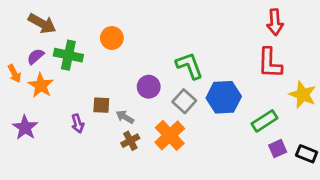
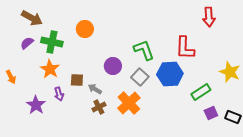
red L-shape: (270, 63) -> (185, 48), moved
orange arrow: (14, 74) -> (11, 77), moved
orange star: (41, 85) -> (50, 69), moved
purple star: (25, 128) -> (36, 105), moved

